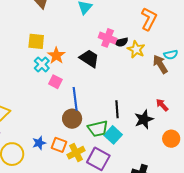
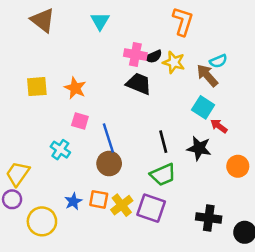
yellow square: (36, 41) -> (37, 87), moved
black trapezoid: (89, 58) -> (139, 84), moved
cyan cross: (42, 64) -> (60, 150), moved
black star: (144, 119) -> (199, 148), turned -30
green trapezoid: (98, 129) -> (163, 175), moved
cyan square: (113, 135) -> (203, 107), moved

